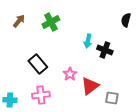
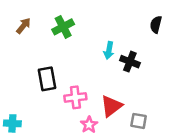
black rectangle: (38, 64) -> (47, 79), turned 30
pink star: (70, 74) -> (89, 125), moved
pink cross: (41, 95) -> (75, 97), moved

